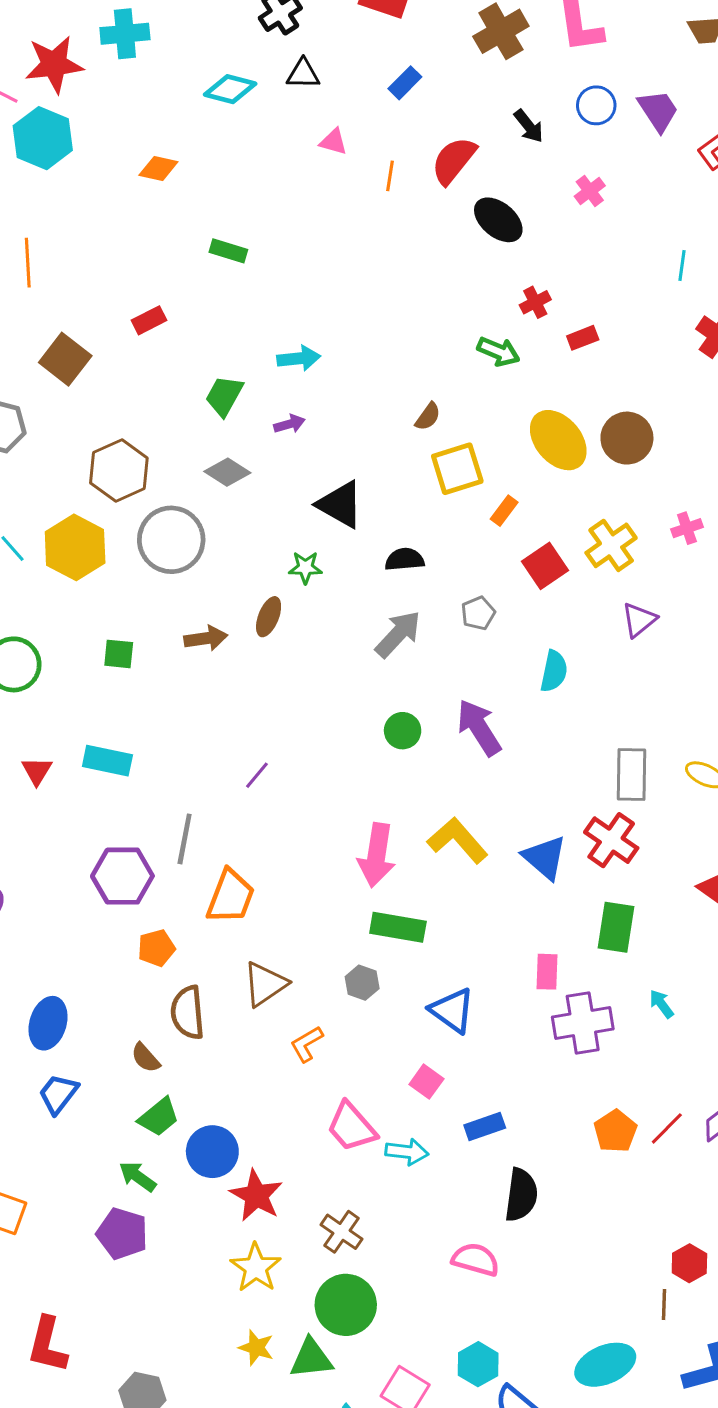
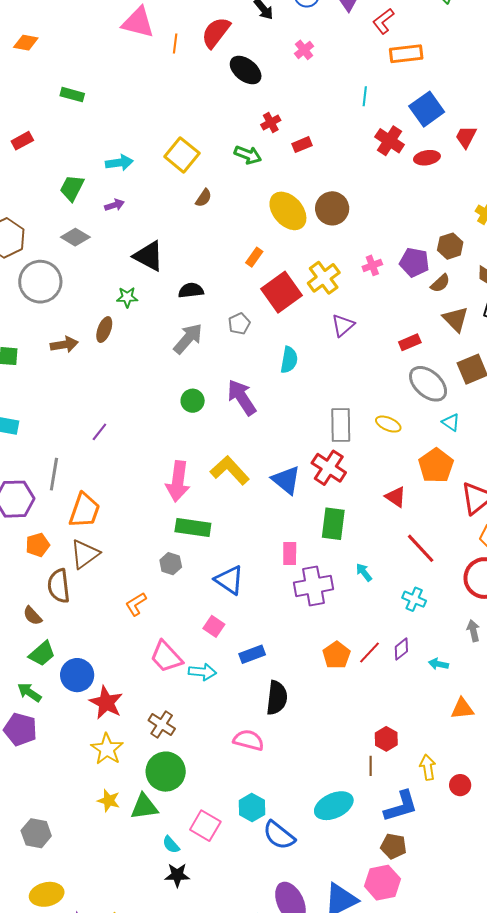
pink triangle: (333, 142) -> (138, 22), size x1.8
yellow square: (457, 469) -> (182, 155), moved, turned -32
red square: (545, 566) -> (282, 292), size x1.4
brown triangle: (265, 984) -> (85, 554), moved

